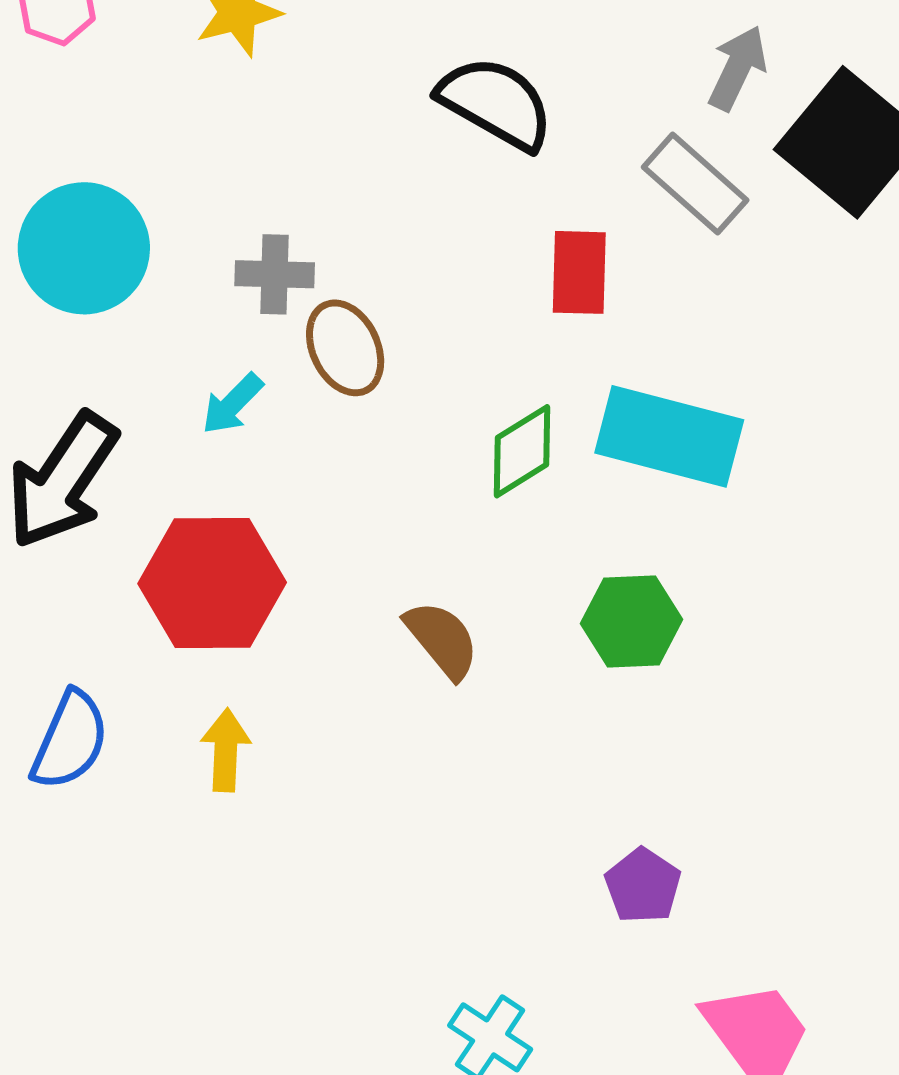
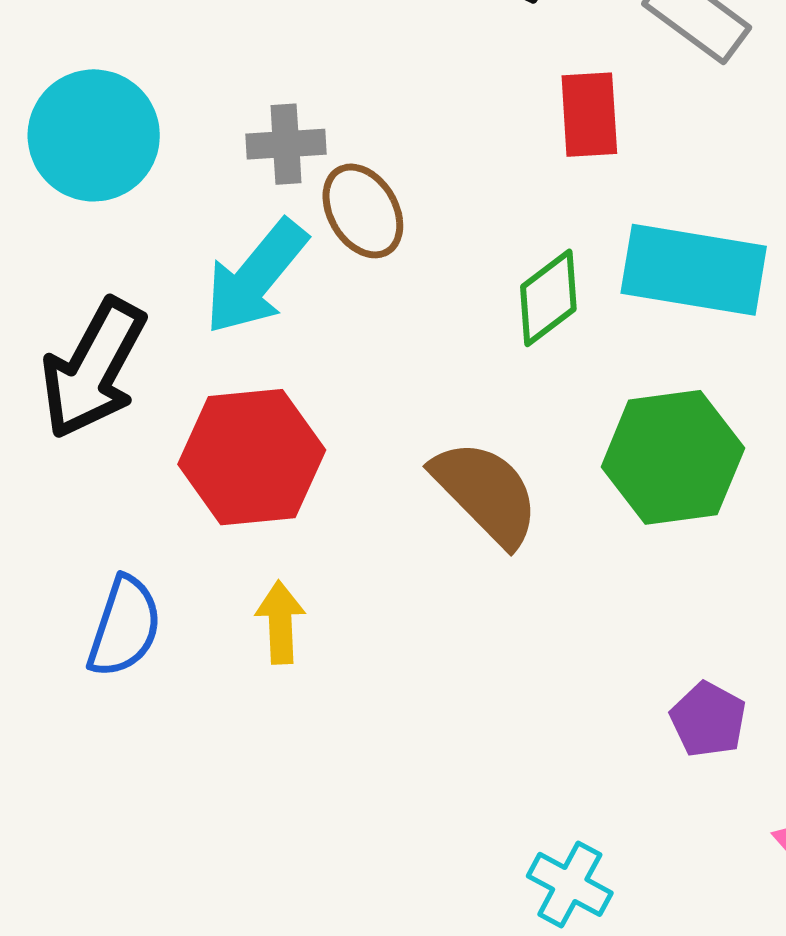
cyan arrow: (232, 404) -> (256, 277), size x1.8
green hexagon: (631, 621) -> (673, 457), size x1.4
brown semicircle: (442, 640) -> (486, 493), size x1.4

